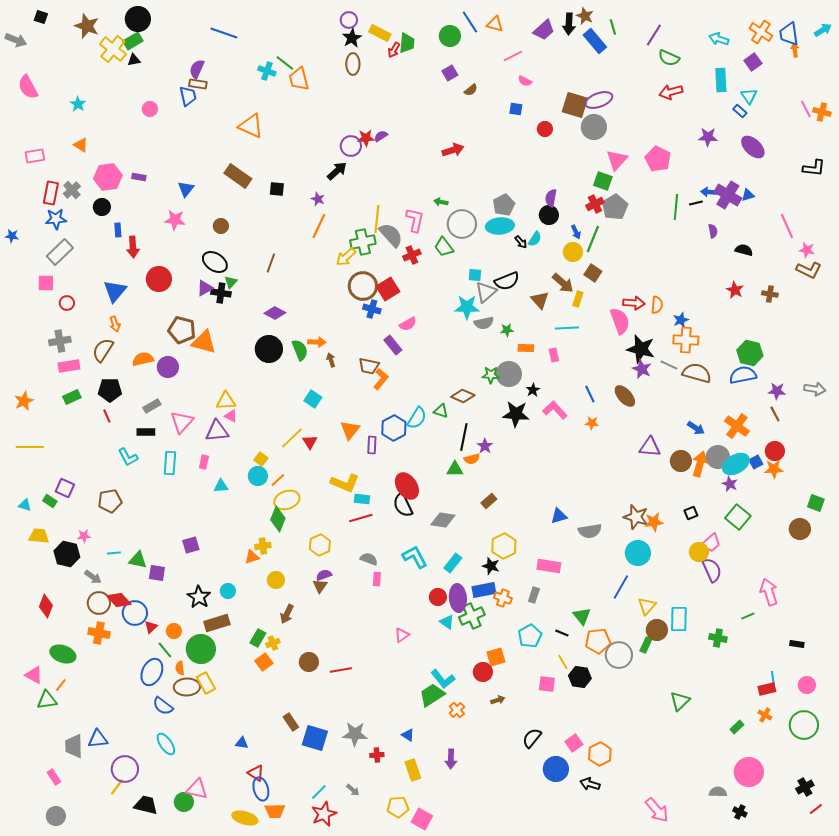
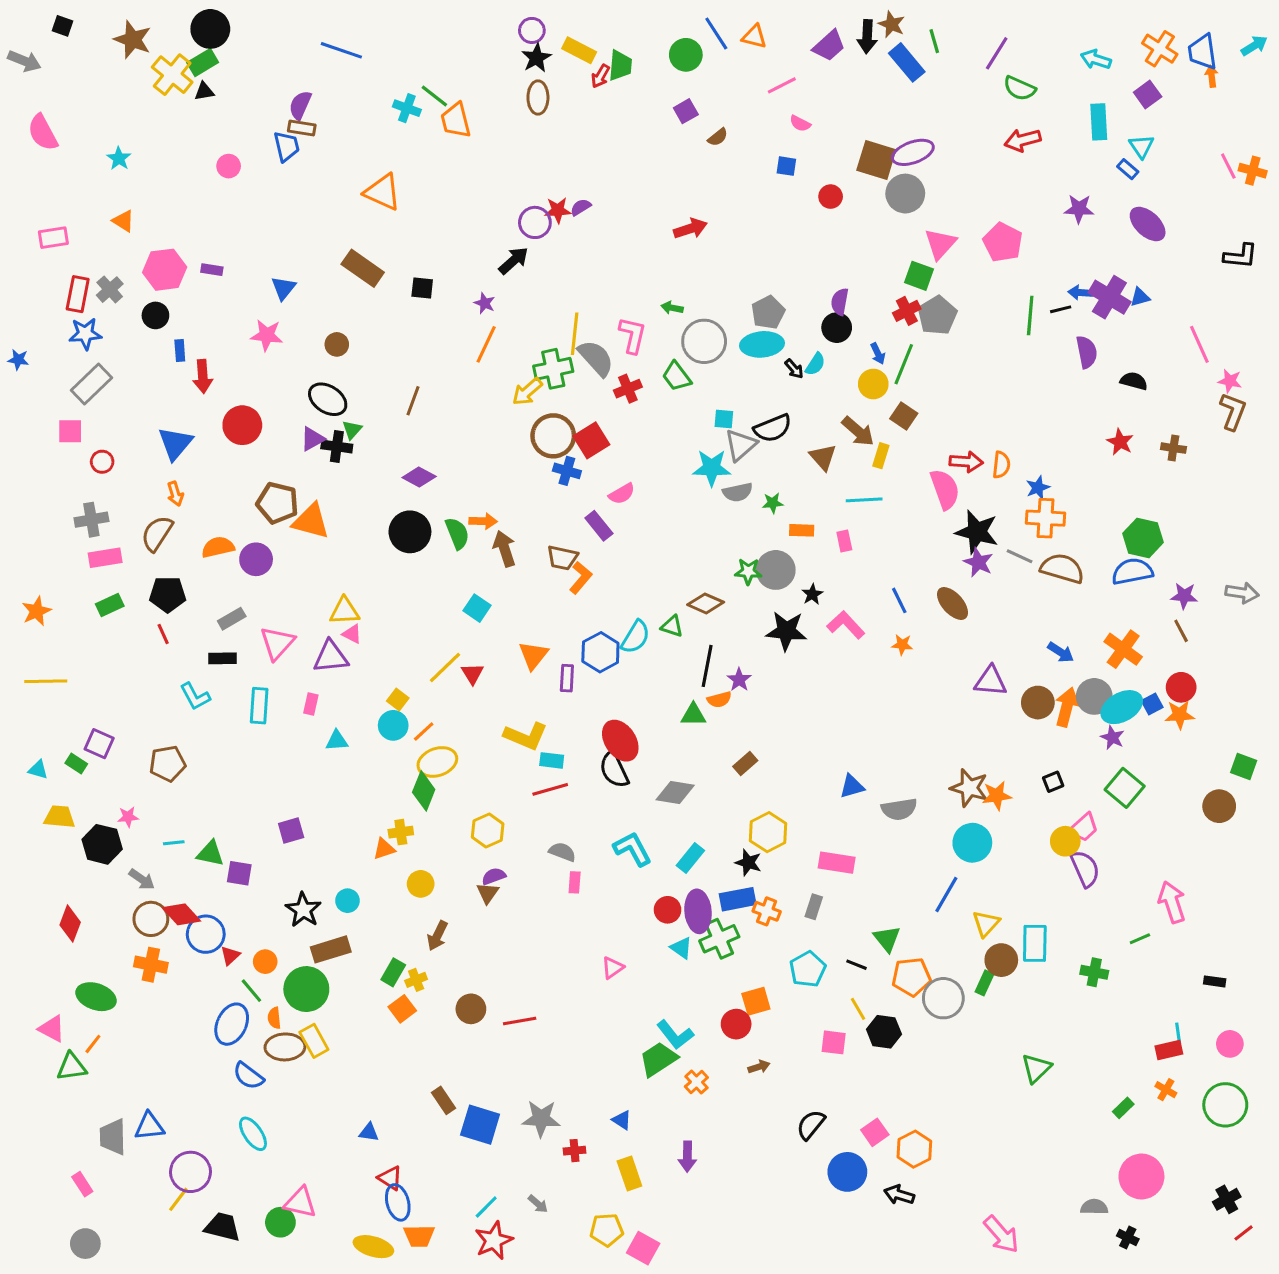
purple semicircle: (713, 231) -> (1087, 352), size x1.5
brown L-shape: (809, 270) -> (1233, 411), turned -95
brown arrow: (331, 360) -> (504, 549), size x1.6

